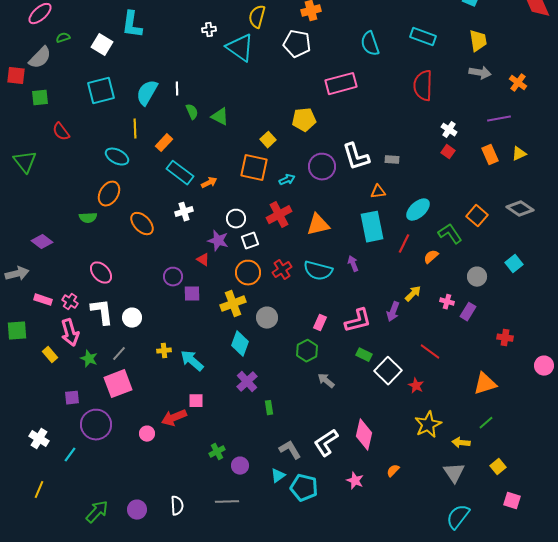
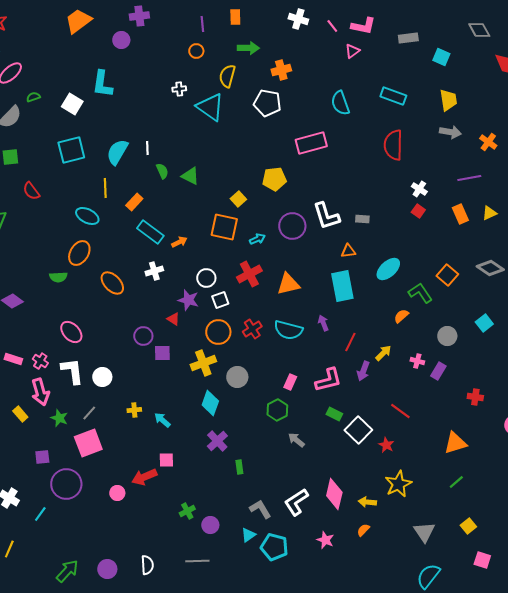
red line: (404, 244) -> (350, 342), moved
cyan arrow: (192, 361) -> (162, 420), size x0.7
yellow arrow: (461, 443) -> (367, 502), moved

